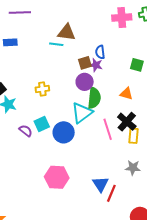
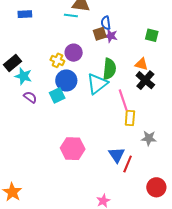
blue semicircle: (100, 52) -> (106, 23), moved
purple circle: (85, 82) -> (74, 53), moved
yellow cross: (42, 89) -> (57, 60), turned 32
black cross: (127, 122) -> (145, 80), moved
purple semicircle: (26, 131) -> (30, 97), moved
blue circle: (64, 132) -> (66, 80), moved
yellow rectangle: (133, 136) -> (130, 118), moved

